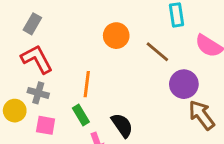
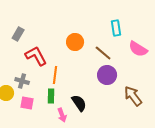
red L-shape: (37, 59) -> (36, 56), moved
purple circle: (184, 84) -> (107, 75), moved
green rectangle: (81, 115) -> (51, 96), turned 32

